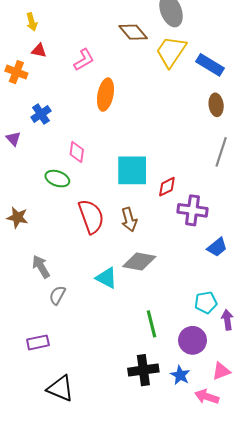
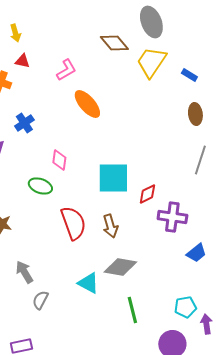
blue rectangle: (210, 65) -> (189, 75), size x0.6
orange ellipse: (105, 95) -> (87, 104), turned -52
green line: (152, 324) -> (132, 310), moved

